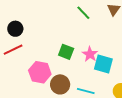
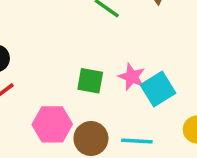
cyan square: (103, 64) -> (158, 89), turned -36

